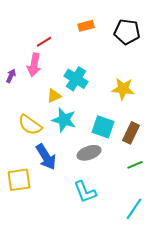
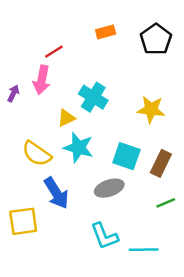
black pentagon: (127, 32) -> (156, 39), turned 30
cyan line: (134, 209) -> (144, 250), moved, turned 55

